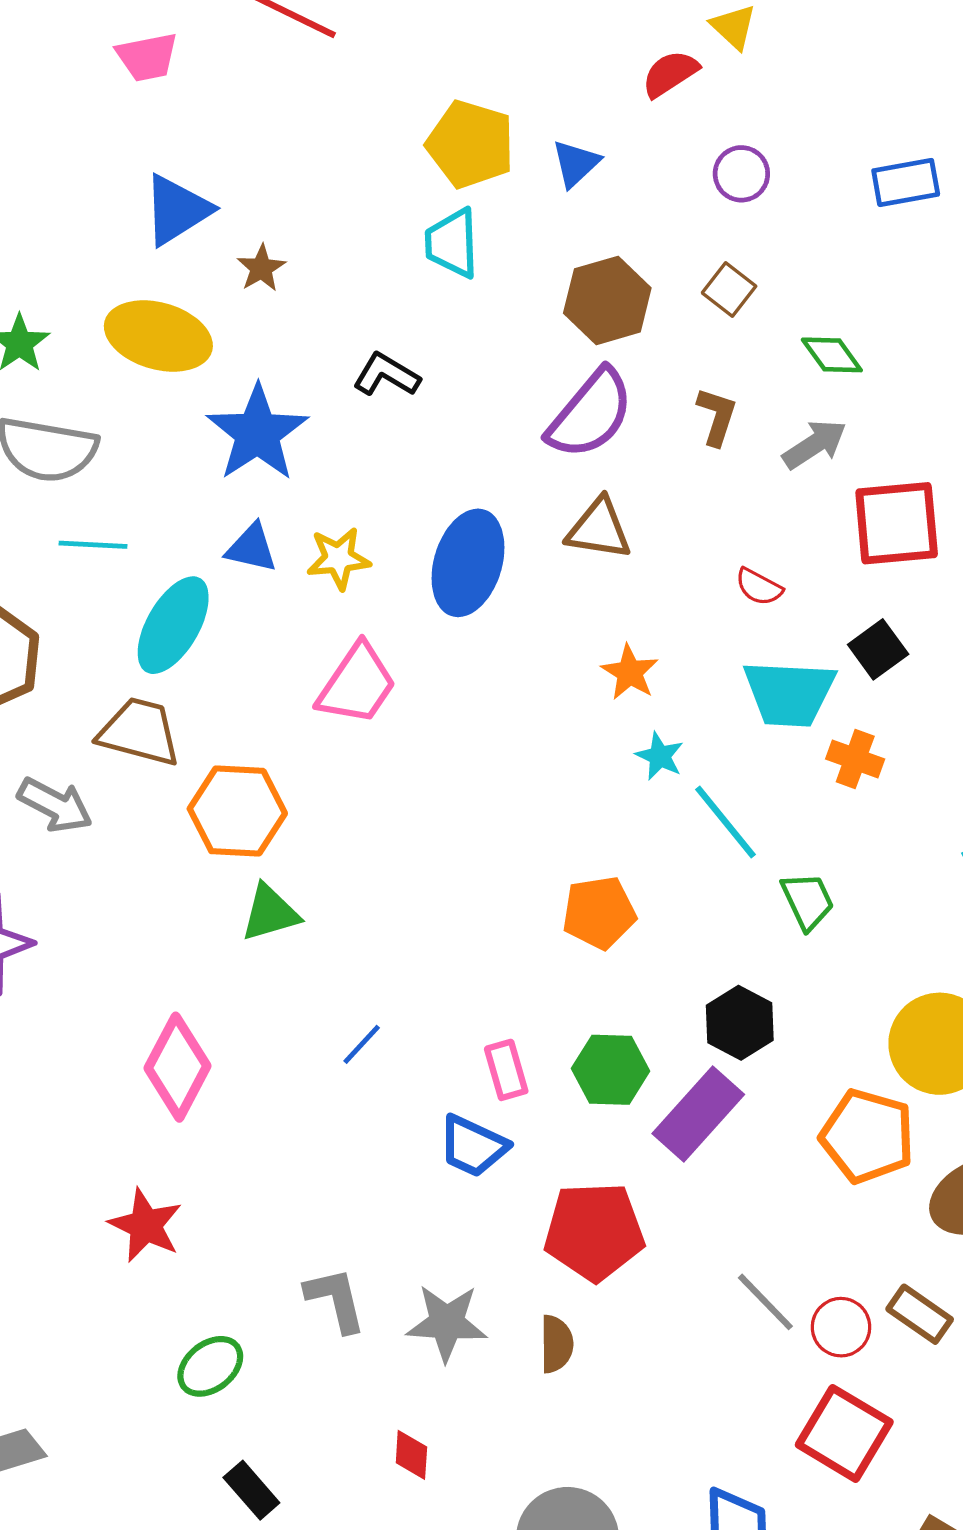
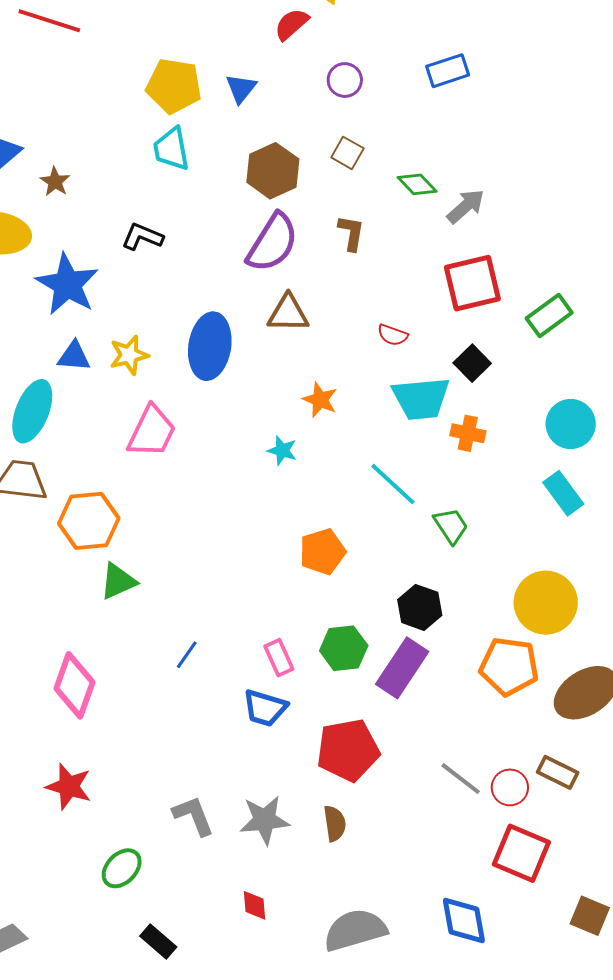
gray arrow: (815, 444) -> (466, 206), moved
cyan star: (660, 756) -> (282, 451), moved

